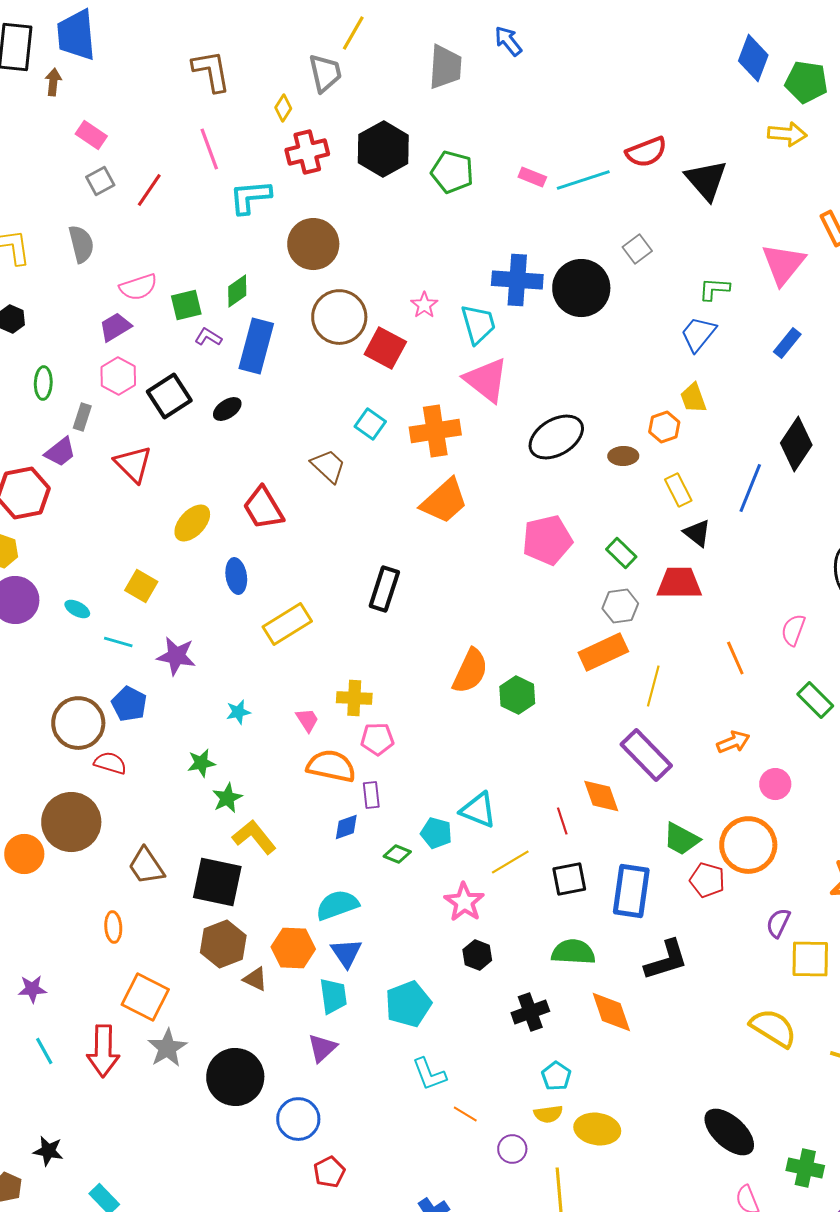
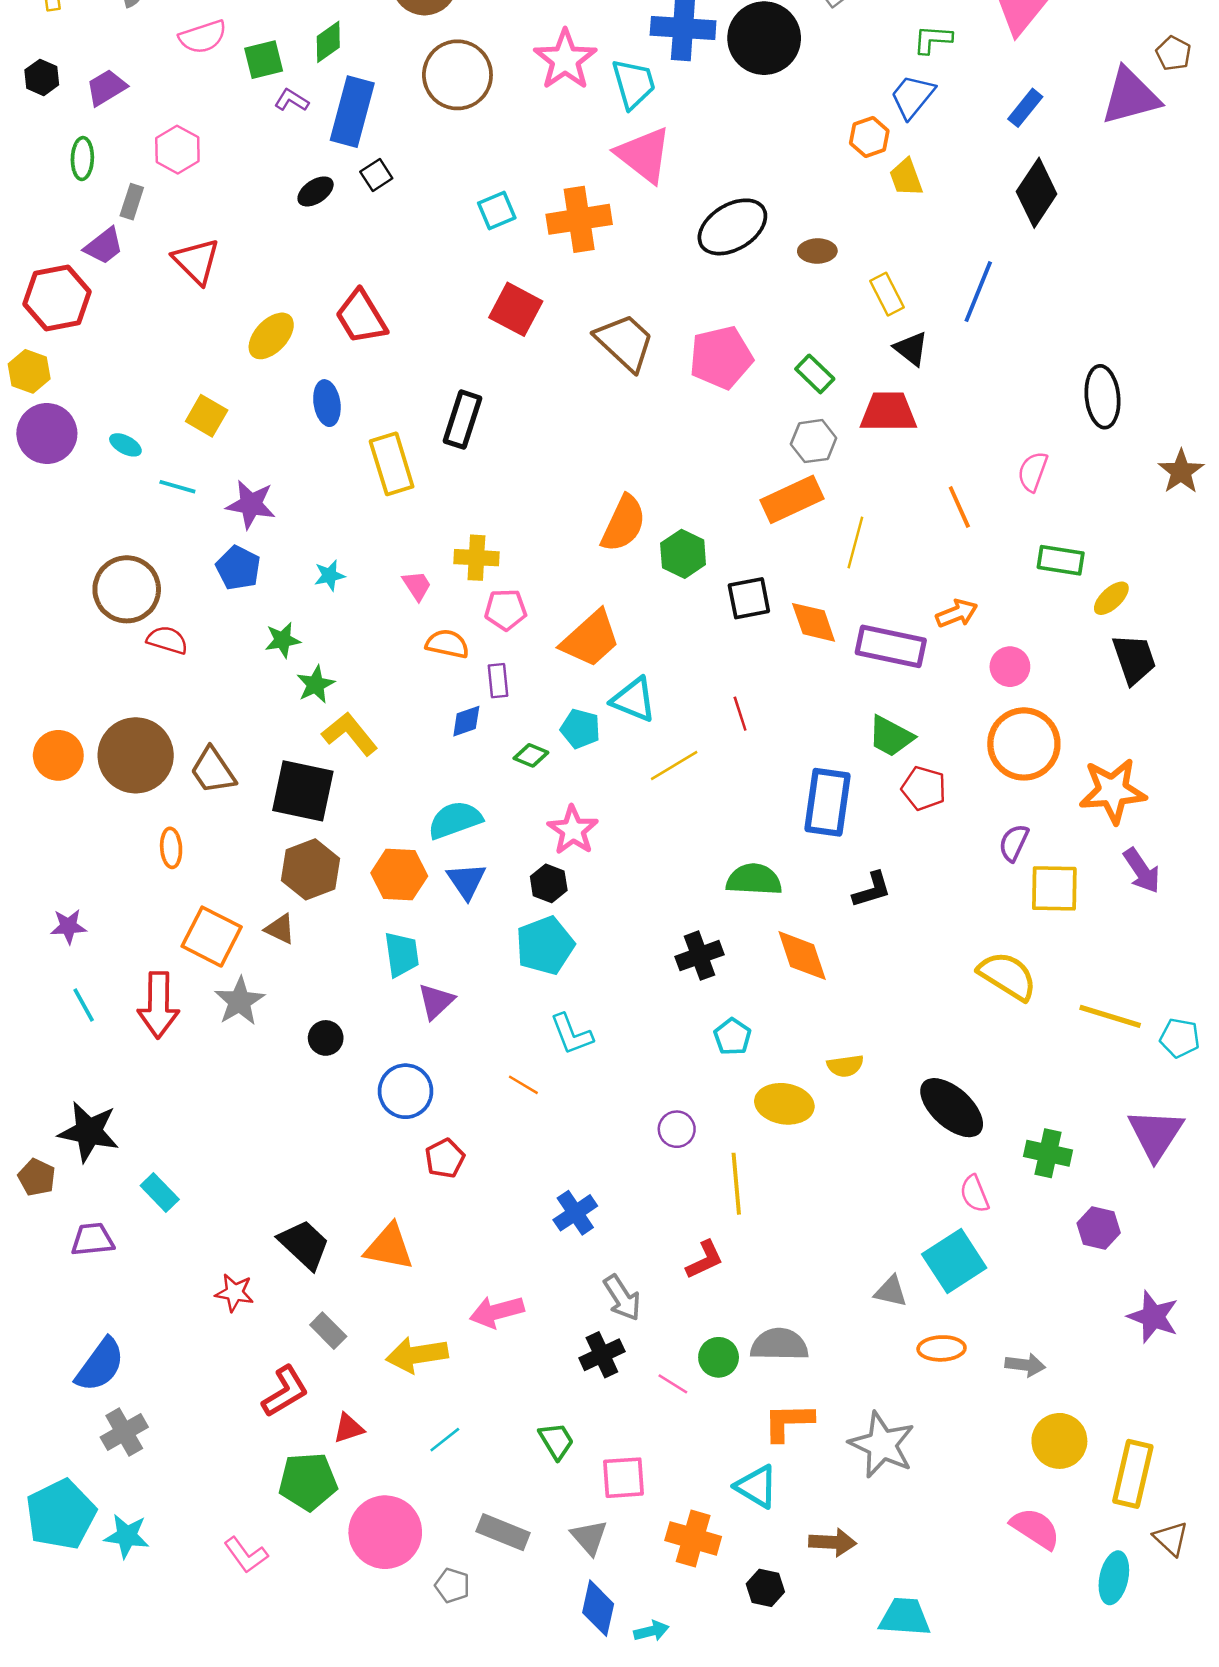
pink star: (424, 305) -> (565, 60), size x1.8
purple trapezoid: (115, 327) -> (106, 88), moved
red square: (385, 348) -> (516, 309), moved
black square: (169, 396) -> (376, 175), moved, size x0.6
cyan square: (370, 424) -> (497, 210), turned 32
orange hexagon: (664, 427) -> (869, 137), moved
black diamond: (796, 444) -> (1037, 193), moved
brown trapezoid: (328, 466) -> (625, 342), moved, size x1.4
orange trapezoid: (444, 501) -> (591, 639), moved
black rectangle: (384, 589) -> (463, 420), moved
yellow rectangle: (287, 624) -> (392, 464), turned -75
green rectangle: (815, 700) -> (1061, 560), turned -36
blue pentagon: (129, 704) -> (238, 568), moved
purple rectangle: (646, 755) -> (891, 646), moved, turned -34
orange semicircle: (331, 766) -> (447, 644), size x0.7
orange diamond: (601, 796) -> (814, 622), moved
brown circle: (71, 822) -> (136, 755), moved
orange circle: (748, 845) -> (1024, 744), moved
black square: (569, 879) -> (749, 598), moved
pink star: (464, 902) -> (573, 830), moved
black hexagon: (477, 955) -> (549, 883), moved
black L-shape: (666, 960) -> (872, 890), size x0.7
brown triangle: (255, 979) -> (280, 929), moved
cyan trapezoid: (333, 996) -> (402, 954), moved
black circle: (235, 1077) -> (326, 1038), size x0.5
orange line: (465, 1114) -> (523, 1085), moved
yellow semicircle: (548, 1114) -> (845, 1066), moved
black star: (48, 1151) -> (89, 1132), size x1.6

